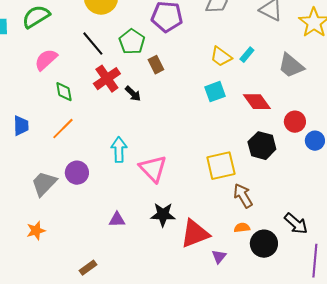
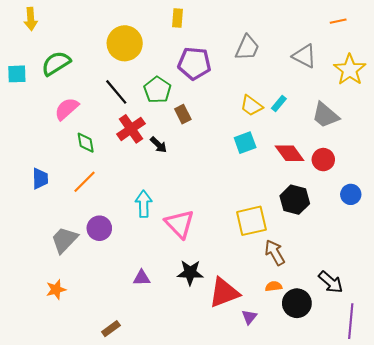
red circle: (295, 122) -> (323, 160), moved

